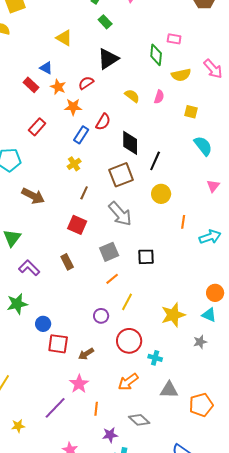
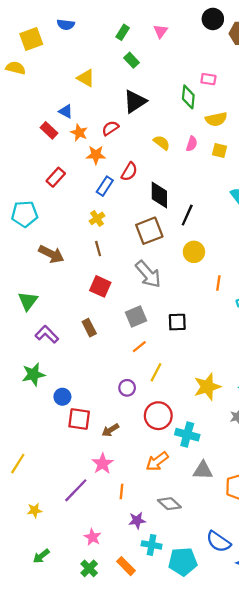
yellow square: (191, 112) -> (220, 150), moved
brown line: (84, 193) -> (98, 249), moved, turned -40
cyan cross: (155, 358) -> (187, 435), size x1.5

